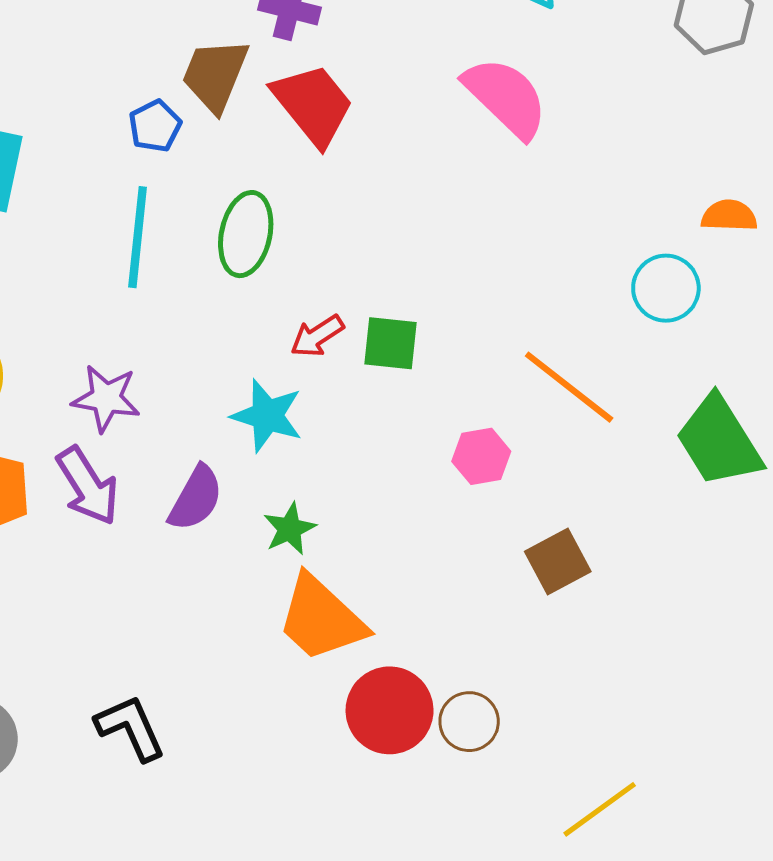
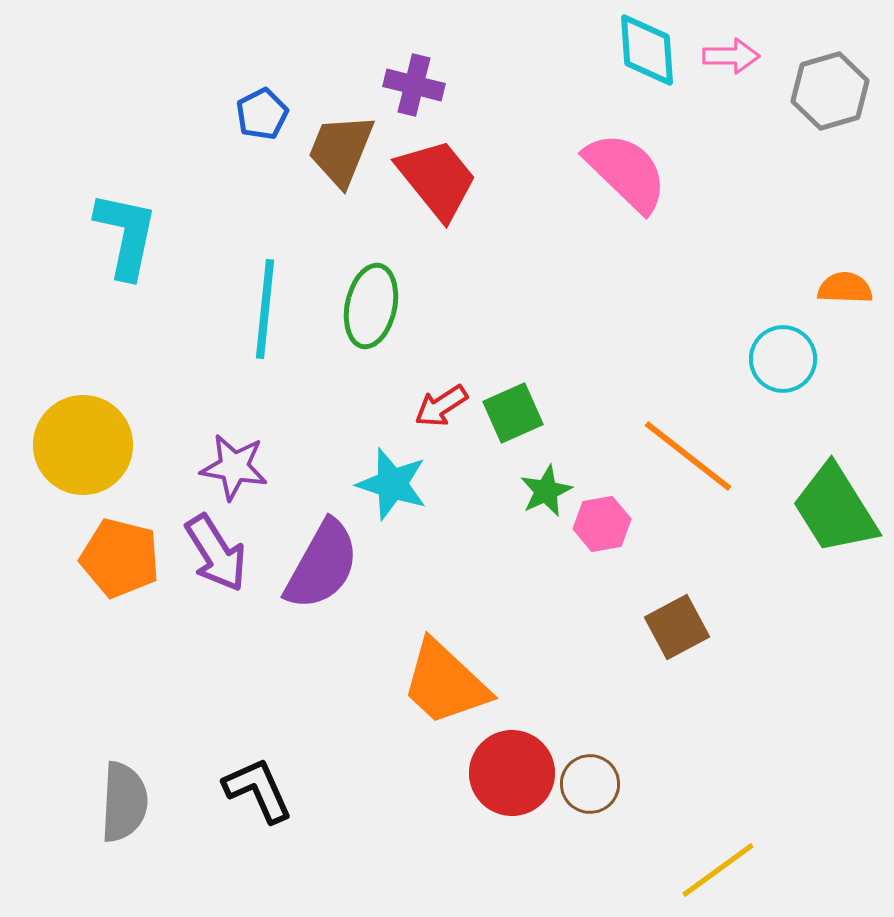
blue pentagon: (155, 126) -> (262, 114), moved
green square: (391, 343) -> (513, 413), turned -30
purple semicircle: (196, 498) -> (322, 565), size x1.4
green star: (290, 529) -> (546, 491), moved

